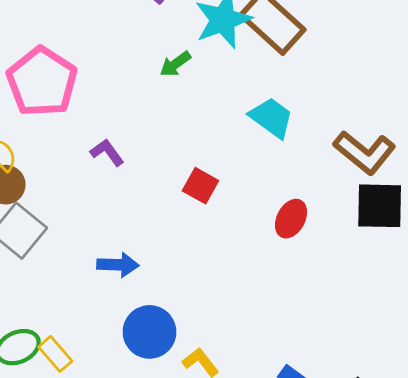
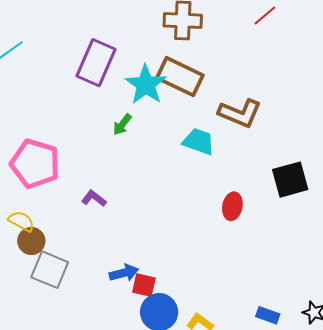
brown L-shape: (365, 152) -> (240, 113), moved
red square: (200, 186) -> (144, 285), moved

